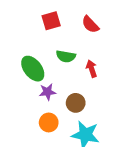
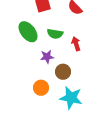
green ellipse: (33, 69) -> (28, 32), moved
purple star: (47, 92) -> (47, 57), moved

